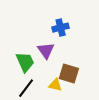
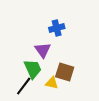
green trapezoid: (25, 62) -> (33, 69), moved

